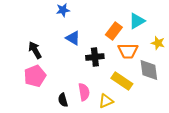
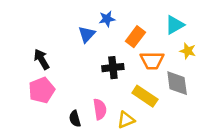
blue star: (63, 10) -> (107, 19), moved
cyan triangle: (137, 21) -> (175, 25), moved
blue triangle: (73, 38) -> (87, 34), moved, turned 42

